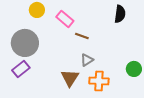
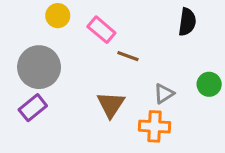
gray triangle: (87, 60) -> (164, 94), moved
green circle: (134, 69) -> (209, 84), moved
brown triangle: (70, 78) -> (111, 105), moved

